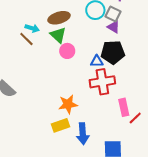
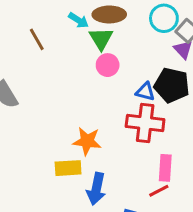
cyan arrow: (32, 28) -> (78, 20), moved
brown line: (26, 39) -> (37, 39), moved
red line: (135, 118) -> (159, 191), moved

